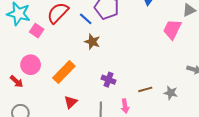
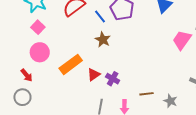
pink square: (37, 31) -> (38, 27), moved
red arrow: (17, 81) -> (27, 75), moved
red triangle: (71, 102) -> (94, 75), moved

